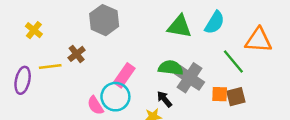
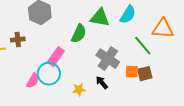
brown cross: (77, 54) -> (18, 40), turned 32
green semicircle: (171, 68) -> (79, 34), moved, turned 108
black arrow: (164, 99) -> (102, 83), moved
pink semicircle: (95, 105) -> (33, 81), turned -119

